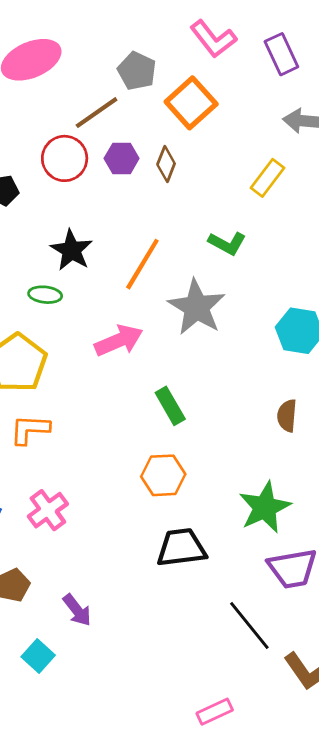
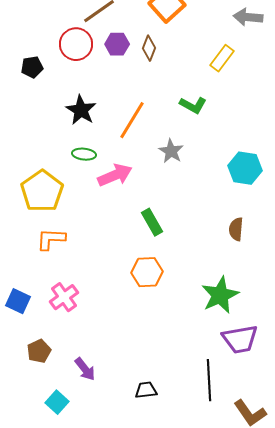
green ellipse: (45, 295) -> (84, 154), moved
gray star: (197, 307) -> (171, 151), size x0.6
black trapezoid: (181, 548) -> (146, 390), moved, size x0.6
black line: (249, 625) -> (209, 380), turned 36

